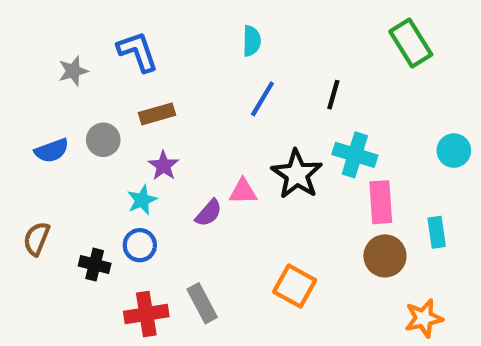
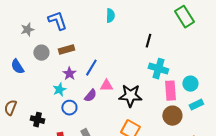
blue line: (262, 99) -> (91, 68), moved
gray circle: (103, 140) -> (41, 53), moved
blue semicircle: (52, 151) -> (17, 67), turned 77
cyan circle: (454, 151) -> (190, 84), moved
black star: (297, 174) -> (130, 96), moved, turned -30
cyan rectangle: (437, 232) -> (196, 105), turned 72
blue circle: (140, 245) -> (69, 108), moved

